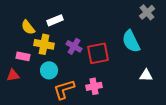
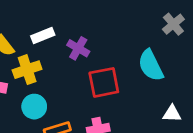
yellow cross: (44, 44) -> (27, 70), turned -30
purple cross: (74, 46) -> (78, 48), moved

